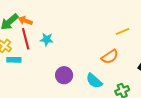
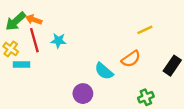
purple circle: (64, 75) -> (83, 94), moved
cyan semicircle: (94, 81) -> (104, 71), moved

